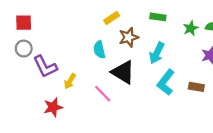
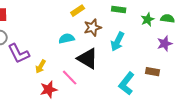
cyan semicircle: (99, 50) -> (67, 39), turned 91
cyan L-shape: (166, 82) -> (127, 84), moved
red star: (53, 107) -> (49, 90), moved

